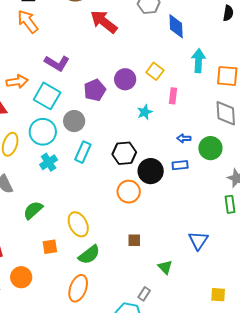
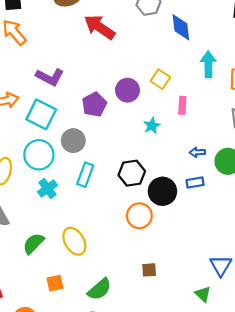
yellow ellipse: (78, 224) -> (74, 241), moved
green triangle: (165, 267) -> (203, 294), moved

